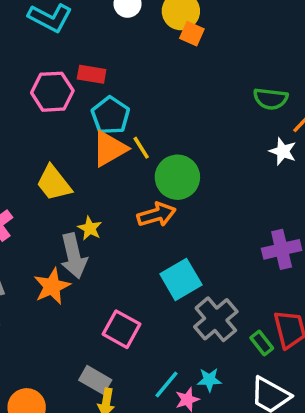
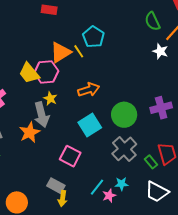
pink hexagon: (52, 92) -> (46, 72), moved
green semicircle: (271, 99) -> (153, 21), turned 60
cyan pentagon: (110, 115) -> (93, 37), moved
green circle: (177, 177) -> (124, 115), moved
cyan square: (181, 279) -> (90, 125), moved

